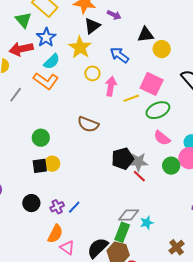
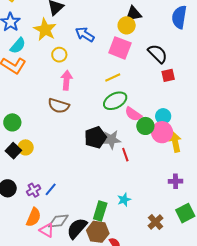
black triangle: (146, 35) -> (133, 14), moved
pink square: (152, 84) -> (120, 48), moved
pink arrow: (111, 86) -> (66, 80), moved
yellow line: (131, 98) -> (113, 78), moved
green ellipse: (158, 110) -> (115, 101), moved
black square: (40, 166) -> (13, 151), turned -35
green circle: (171, 166) -> (145, 126), moved
red line: (139, 176) -> (125, 155), moved, turned 32
gray diamond: (129, 215) -> (58, 221), moved

